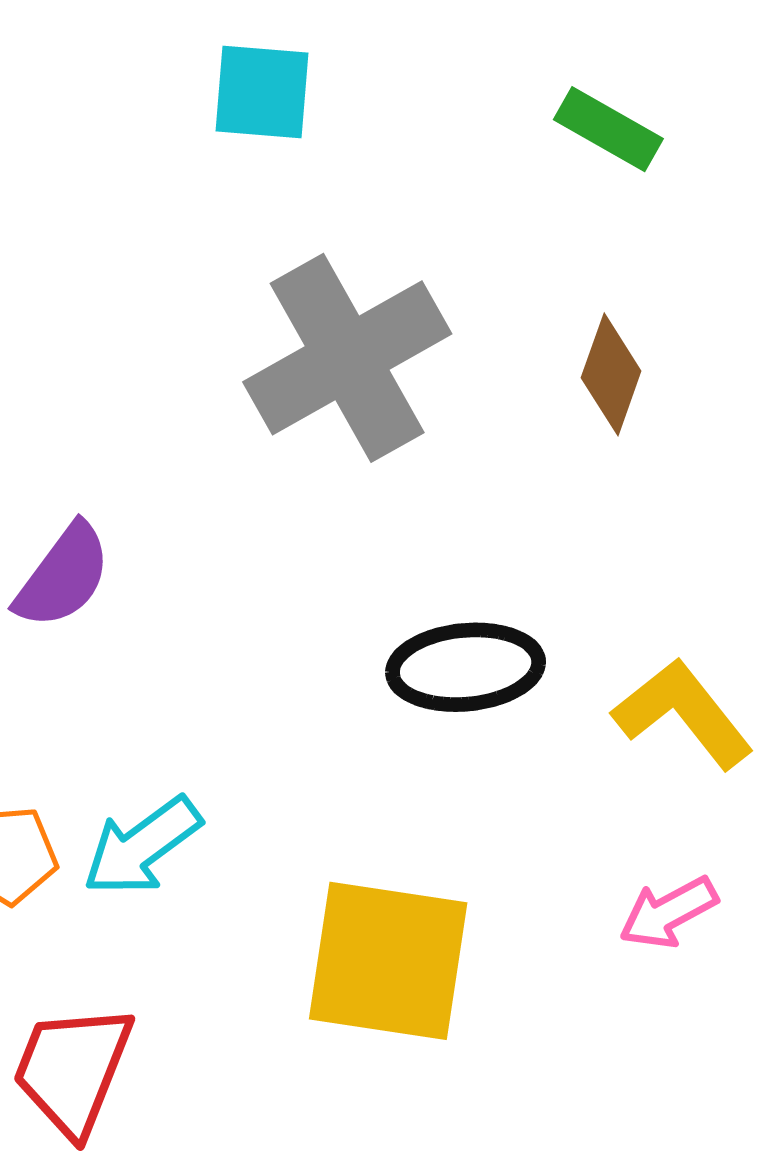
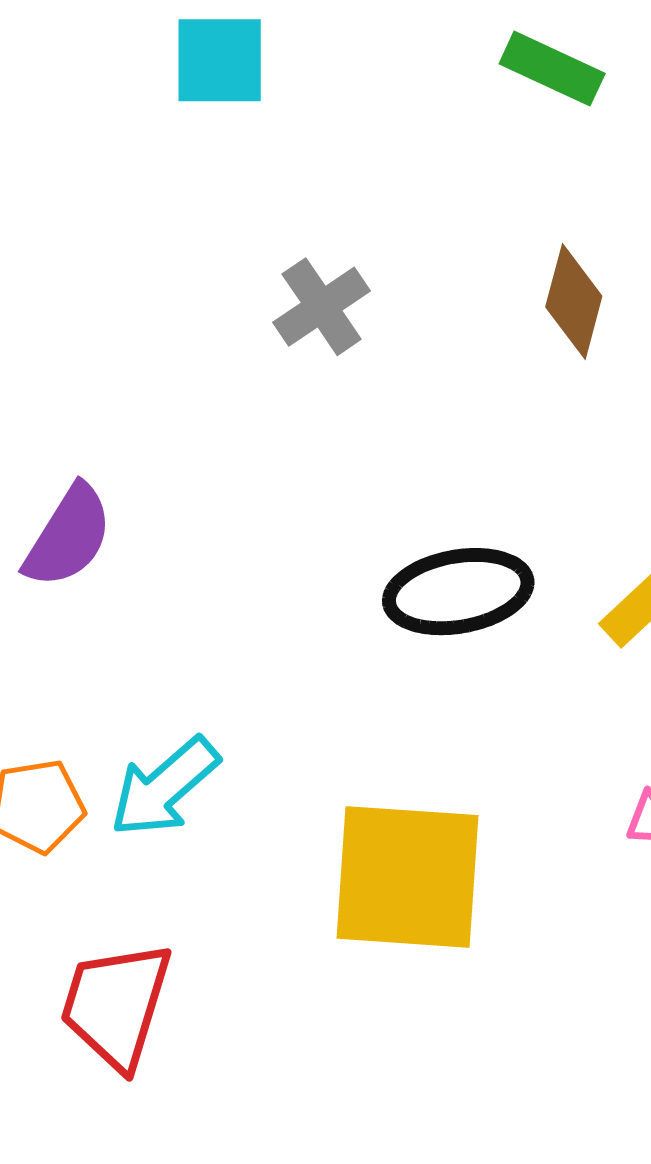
gray cross: (347, 358) -> (322, 307), size x0.5

